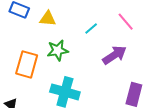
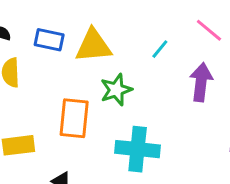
yellow triangle: (48, 19) -> (93, 46), size x1.5
purple arrow: (114, 55) -> (201, 82), turned -40

